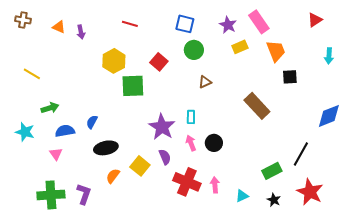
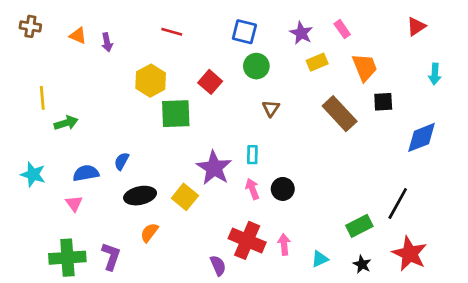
pink rectangle: (259, 22) -> (342, 29), size x0.6
yellow line: (32, 74) -> (42, 98), turned 54
brown triangle: (205, 82) -> (271, 108), turned -32
brown rectangle: (257, 106) -> (340, 114), moved
green arrow: (50, 108) -> (66, 123), moved
blue diamond: (329, 116) -> (421, 137), moved
purple semicircle: (165, 157) -> (218, 266), moved
yellow square: (140, 166) -> (185, 197), moved

